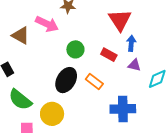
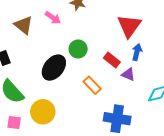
pink arrow: (47, 24) -> (53, 18), size x0.7
purple triangle: (134, 65) -> (128, 74), moved
black ellipse: (66, 80) -> (54, 68), moved

